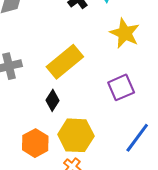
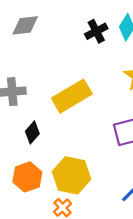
black diamond: (52, 100) -> (32, 132), moved

